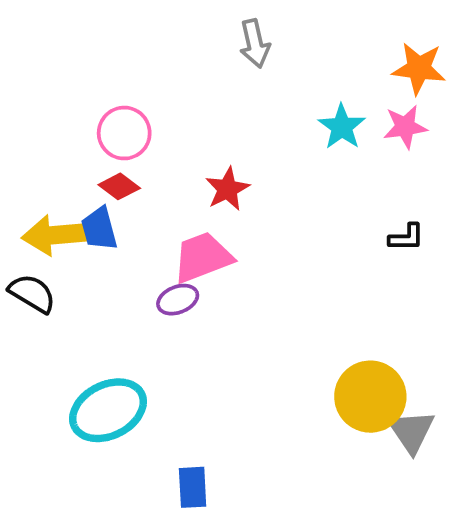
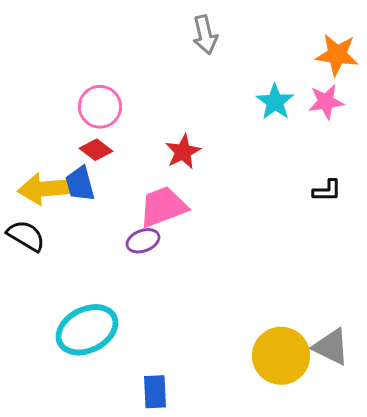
yellow circle: (370, 397) -> (281, 356), moved
gray triangle: (411, 431) -> (331, 347), turned -30

